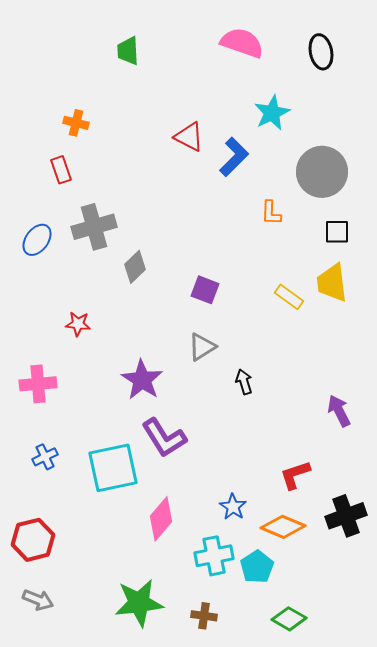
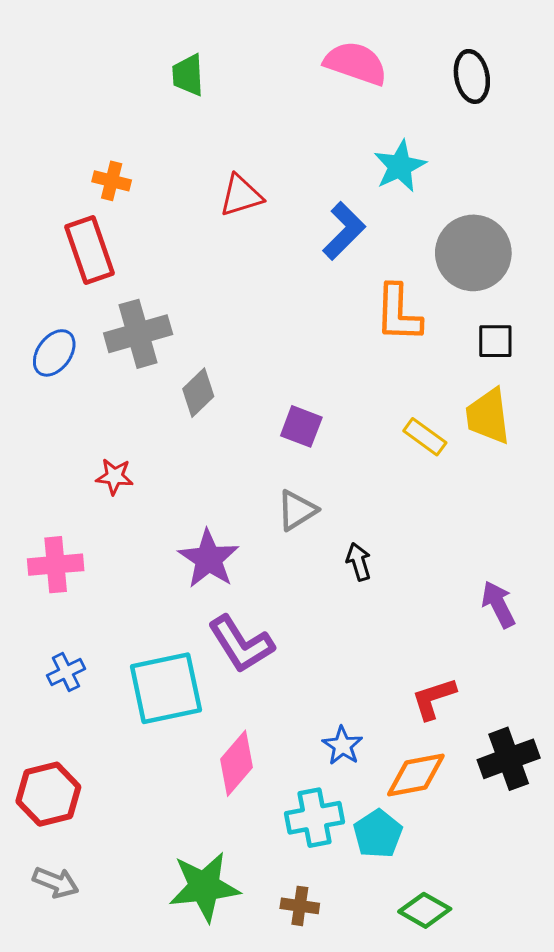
red triangle: (189, 137) -> (241, 196), moved, turned -44
red rectangle: (61, 170) -> (89, 250), size x1.6
orange L-shape: (271, 213) -> (398, 313), size x1.6
orange diamond: (283, 527) -> (416, 775), turned -33

